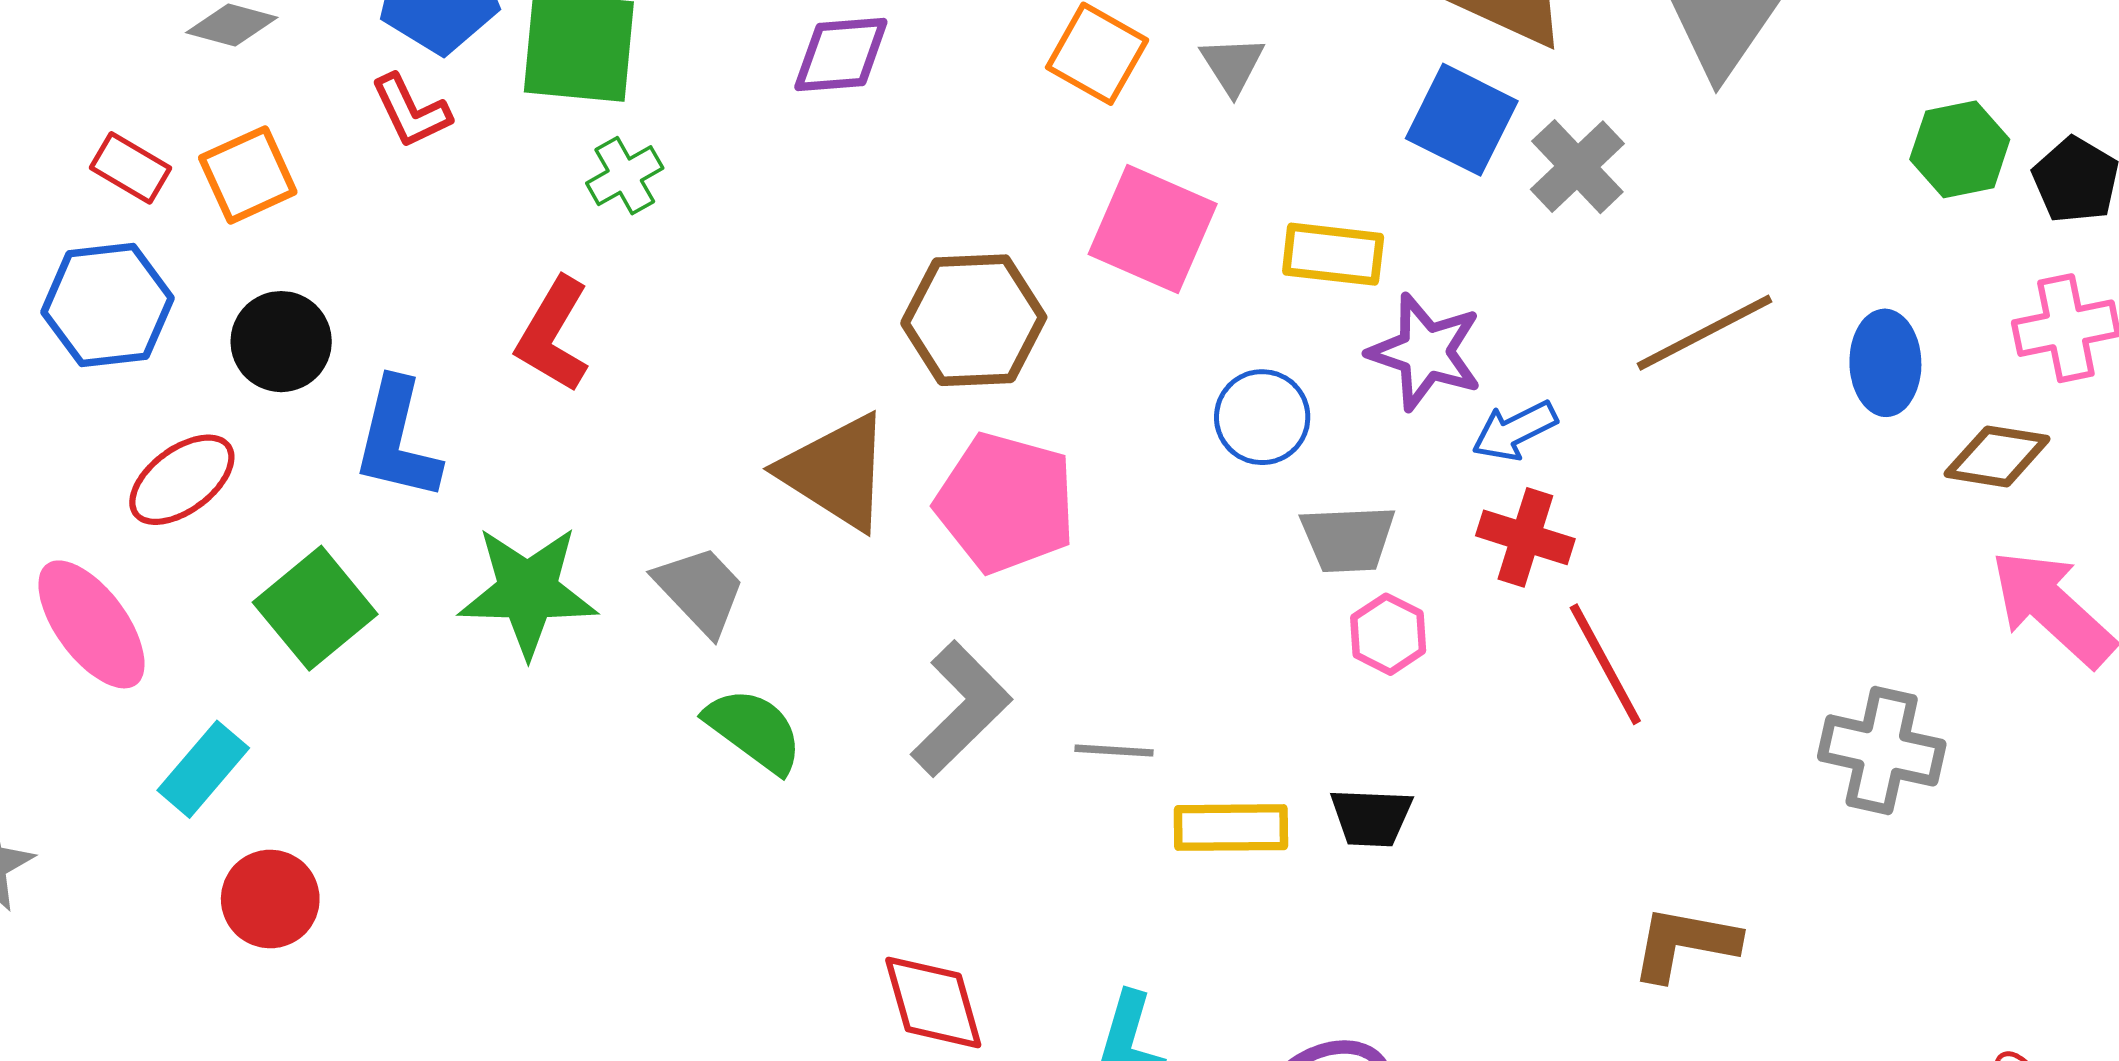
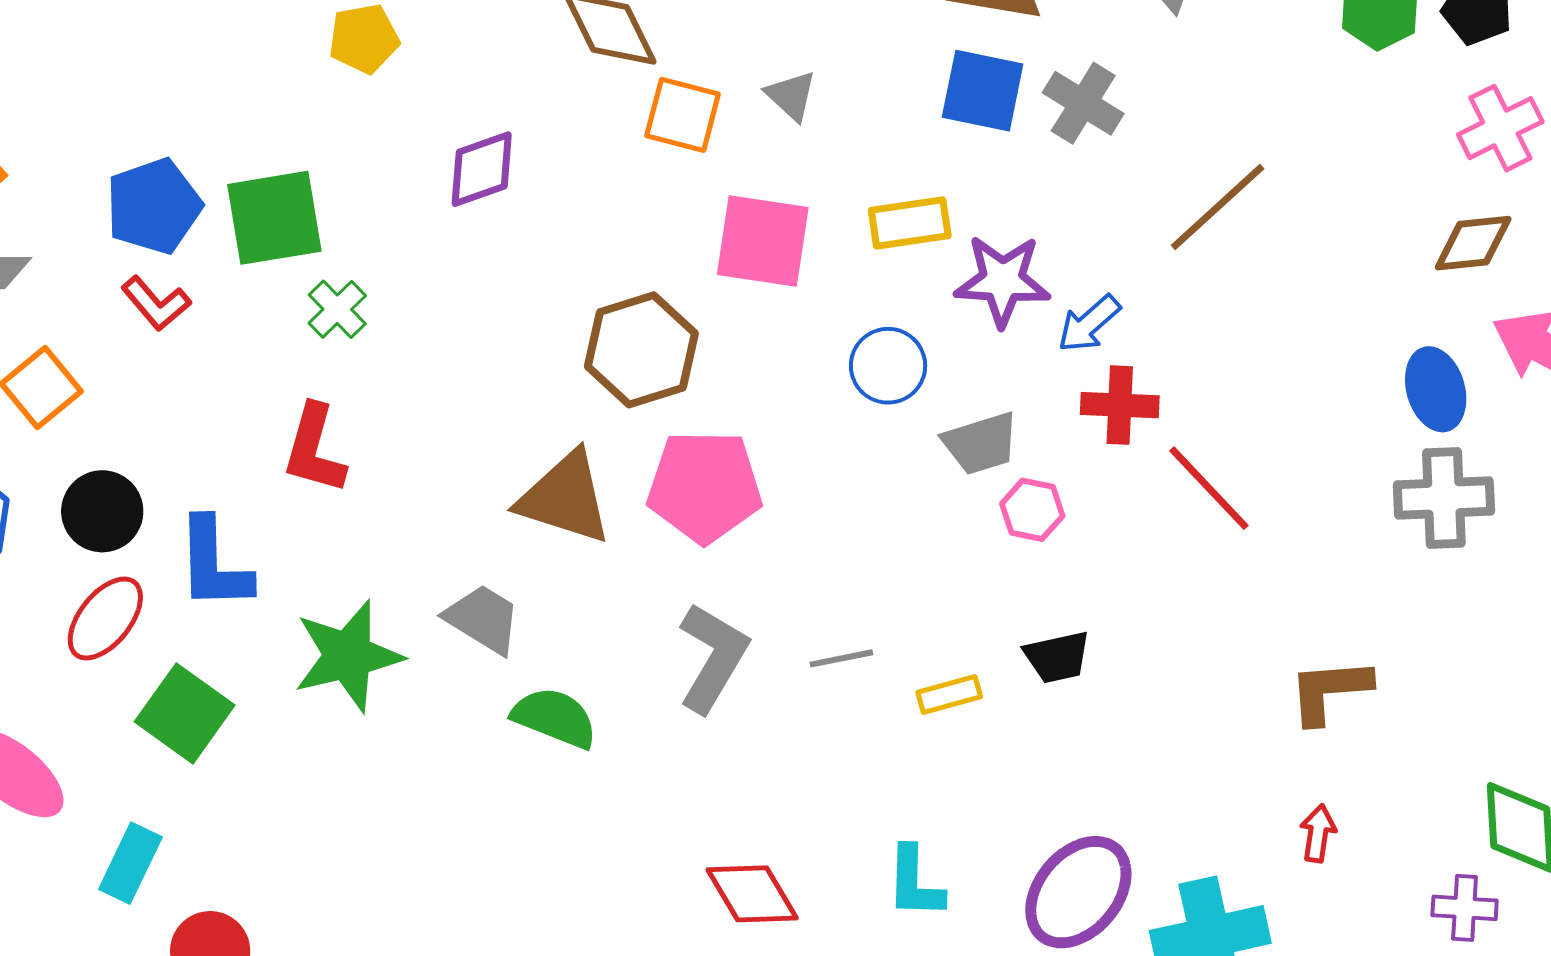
blue ellipse: (1885, 363) -> (1436, 389), moved
red ellipse: (182, 480) -> (105, 619), moved
yellow rectangle: (1231, 828) -> (949, 694), size x0.7

